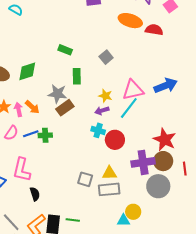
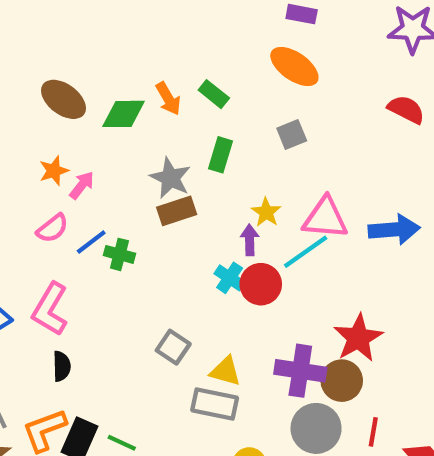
orange ellipse: (130, 21) -> (294, 66), moved
orange arrow: (32, 107) -> (168, 99), moved
pink arrow: (19, 109) -> (82, 185), turned 32
purple arrow: (102, 111) -> (250, 240), turned 88
blue line: (31, 134) -> (91, 242), turned -35
red circle: (115, 140) -> (261, 284), moved
red line: (185, 169) -> (373, 432), moved
gray square: (85, 179) -> (173, 347), moved

